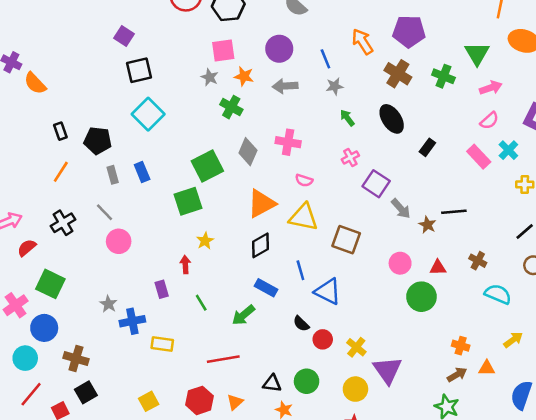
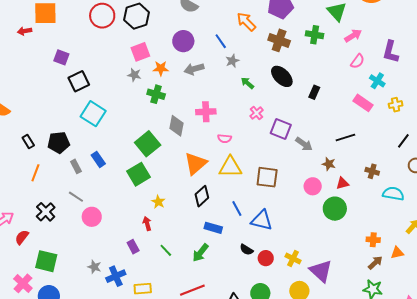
pink rectangle: (479, 157) -> (363, 103), moved
brown star: (427, 225) -> (329, 164), moved

